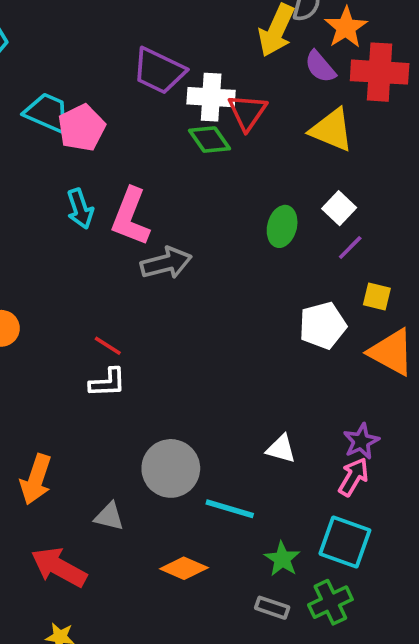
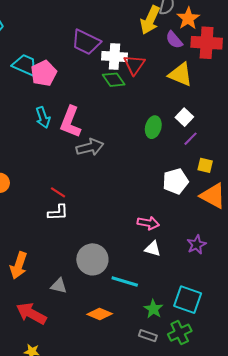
pink arrow: (353, 477) -> (148, 223), moved, turned 70

